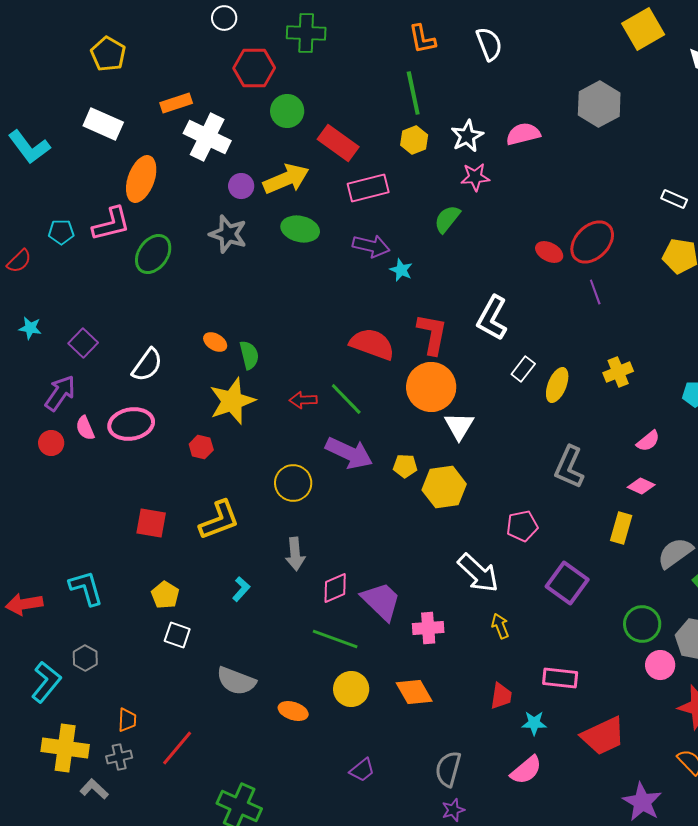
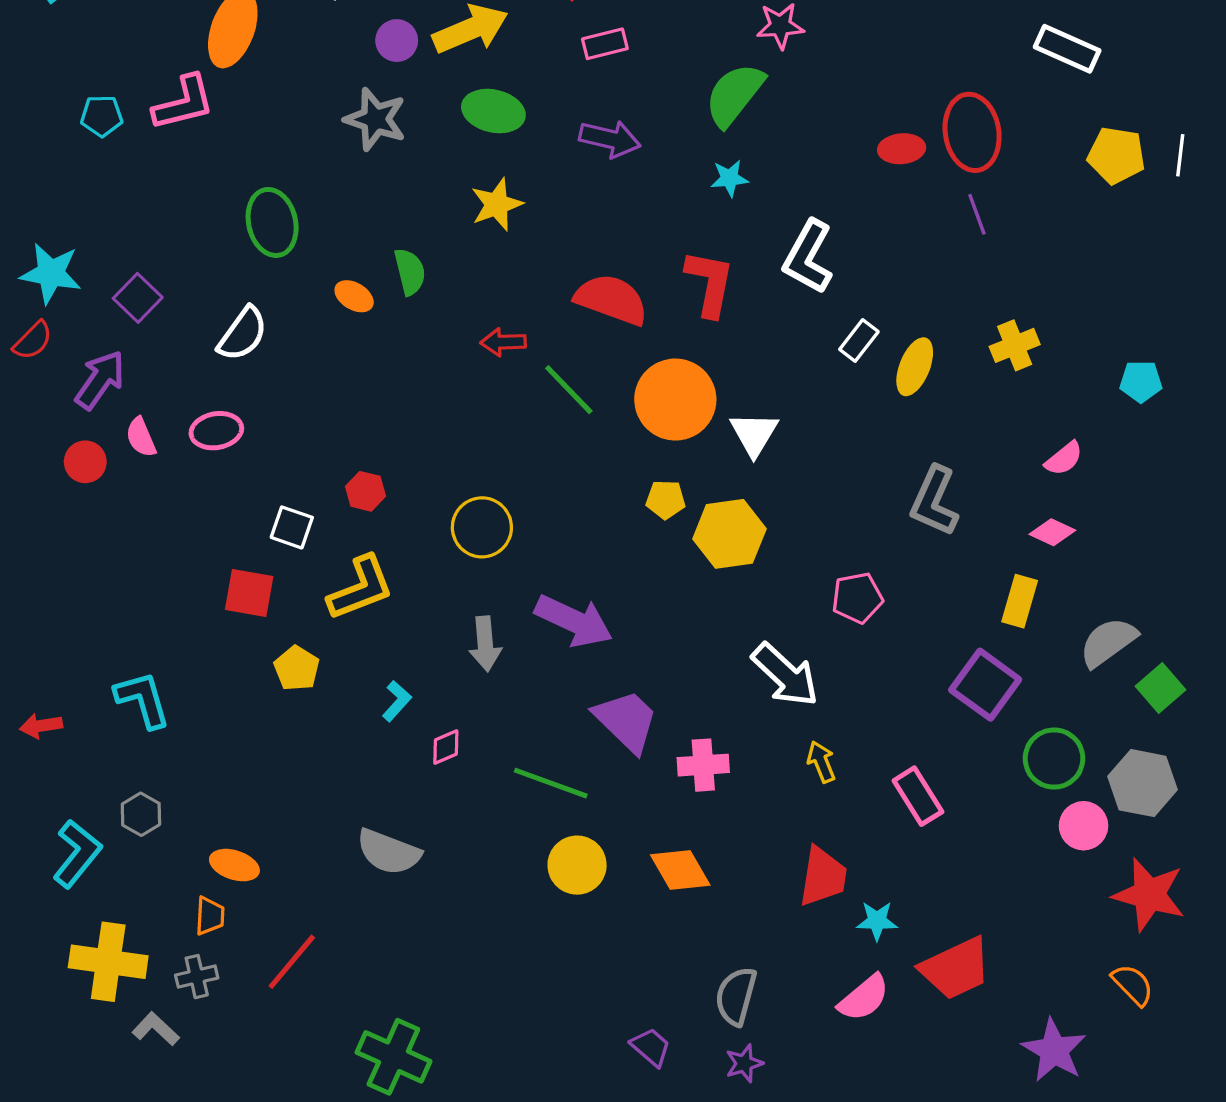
pink rectangle: (368, 188) -> (605, 44), size x0.7
white rectangle: (674, 199) -> (1067, 49), moved, size x1.5
green semicircle: (447, 219) -> (734, 95), size x1.4
red ellipse: (592, 242) -> (972, 132), turned -54
red ellipse: (549, 252) -> (902, 149), turned -32
green ellipse: (153, 254) -> (272, 222), moved, turned -48
red semicircle: (19, 261) -> (33, 341), moved
cyan star: (401, 270) -> (729, 178), moved, turned -30
cyan star: (30, 328) -> (51, 273), size x1.6
green semicircle: (249, 355) -> (410, 272), moved
orange circle: (431, 387) -> (675, 400), moved
red arrow: (303, 400) -> (503, 342), moved
yellow star: (232, 401) -> (497, 204), moved, size x0.7
pink ellipse: (131, 424) -> (216, 431), size x0.7
red hexagon: (201, 447) -> (366, 491), moved
purple arrow: (349, 453) -> (574, 621), moved
purple square: (567, 583) -> (985, 685), moved
pink diamond: (335, 588) -> (446, 747), moved, size x0.7
yellow pentagon: (165, 595) -> (297, 668), moved
red arrow: (24, 604) -> (41, 726), size x0.7
white square: (177, 635) -> (292, 527), moved
pink rectangle: (560, 678) -> (918, 796), moved, turned 52
red trapezoid: (501, 696) -> (823, 877), size x1.4
orange ellipse: (293, 711) -> (234, 865), moved
red trapezoid: (603, 736) -> (956, 968), moved
purple trapezoid: (362, 770) -> (651, 1047), moved, turned -100

